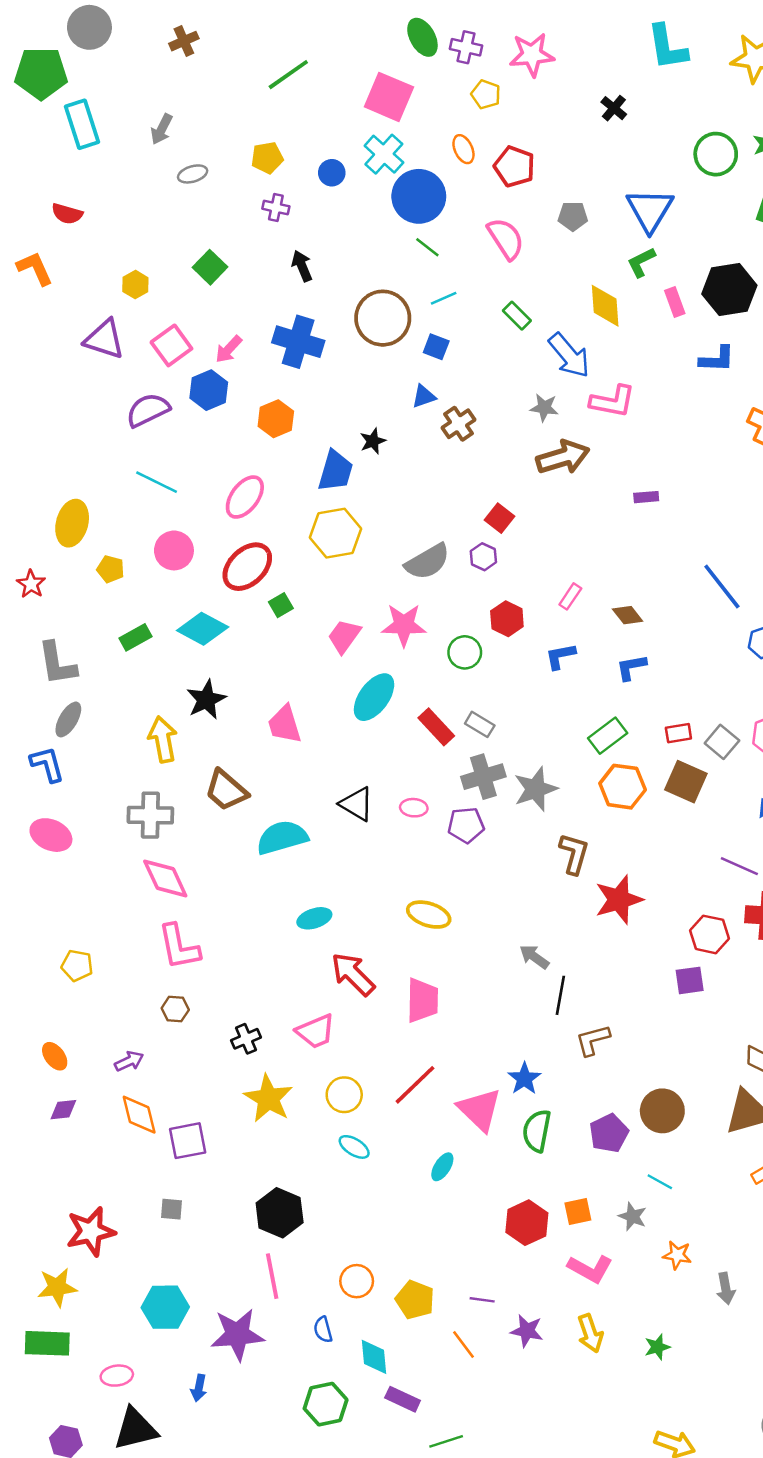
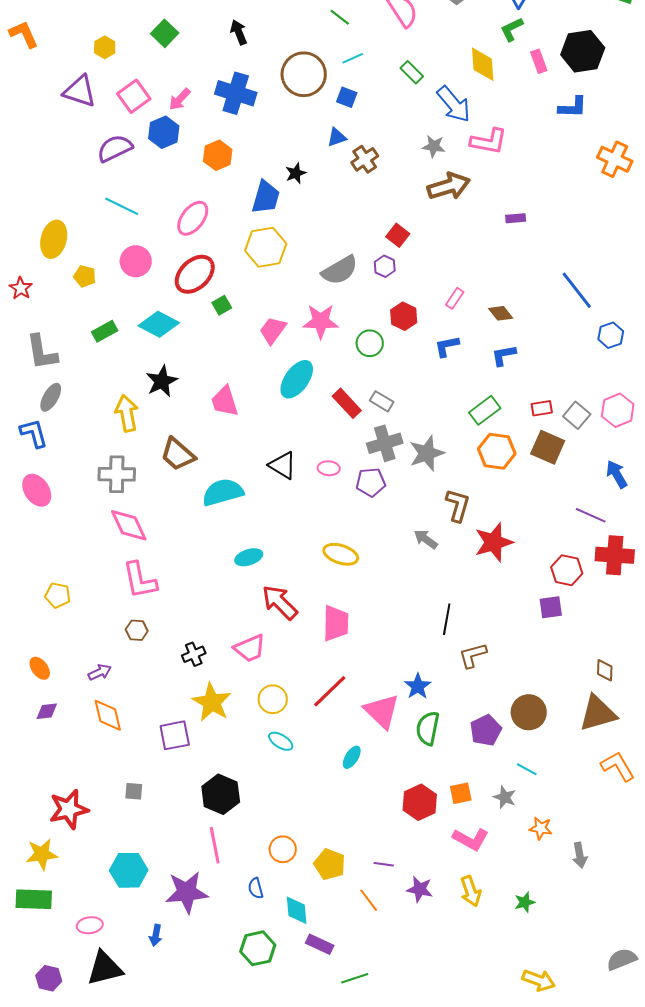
pink ellipse: (51, 835) -> (37, 490), turned 32
gray arrow: (534, 957) -> (426, 539), moved
purple square: (188, 1141) -> (175, 735), moved

